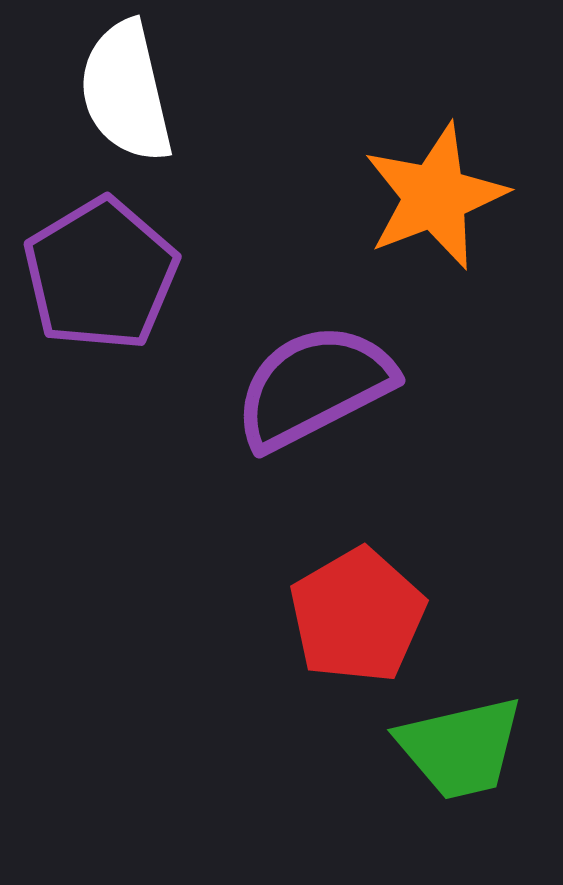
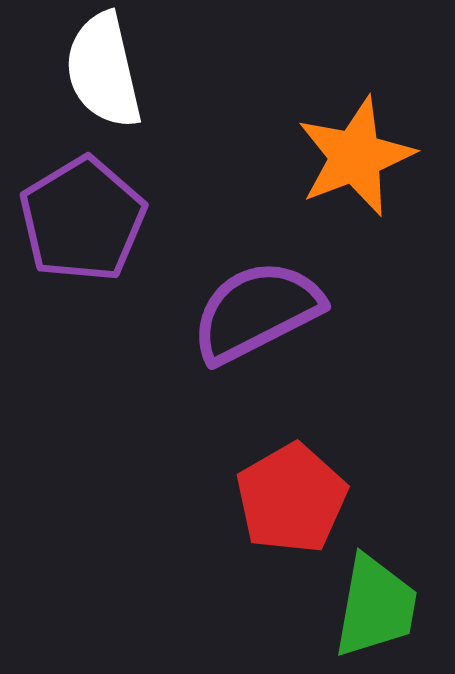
green trapezoid: (460, 748) -> (375, 606), turned -67

